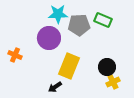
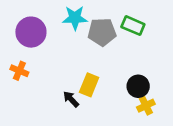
purple circle: (49, 38) -> (31, 32), moved
yellow rectangle: (69, 66) -> (89, 85), size x0.7
black arrow: (55, 87) -> (71, 99), moved, turned 80

